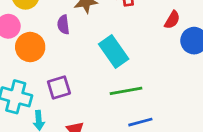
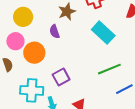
cyan rectangle: (114, 51) -> (103, 33), moved

